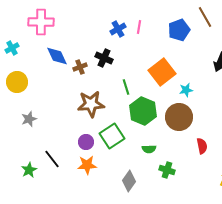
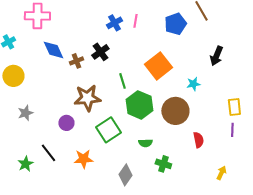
black cross: (104, 58) -> (100, 52), turned 30
cyan star: (186, 90) -> (193, 84), moved
purple circle: (86, 142) -> (66, 123), moved

